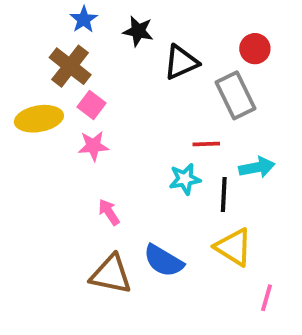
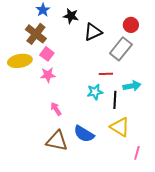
gray rectangle: (235, 95) -> (121, 49), turned 65

